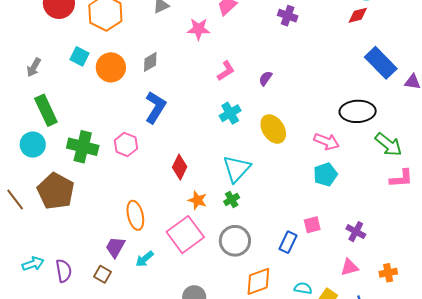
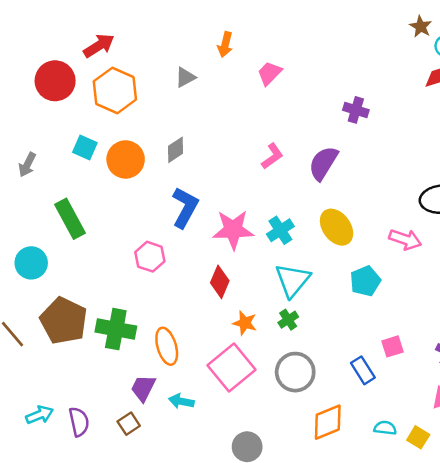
purple cross: (288, 16) -> (356, 110), moved
pink star: (199, 29) -> (233, 230), moved, size x1.4
purple semicircle: (265, 78) -> (323, 163), size x1.8
green rectangle: (46, 110) -> (70, 219), moved
cyan cross: (230, 113) -> (280, 230), moved
green cross: (83, 147) -> (116, 329), moved
cyan pentagon: (325, 174) -> (365, 281), moved
blue rectangle: (288, 242) -> (363, 370), turned -55
cyan arrow: (145, 259) -> (181, 401), turned 54
brown square: (103, 274) -> (129, 424), turned 30

